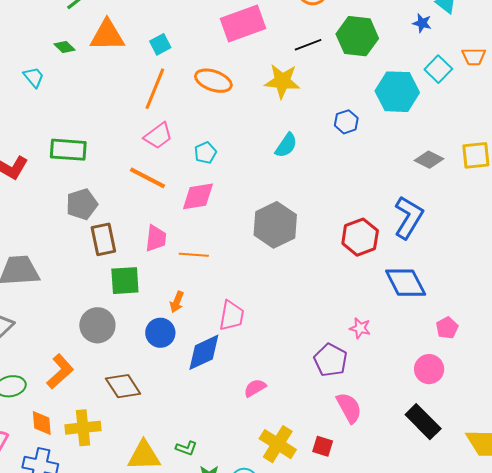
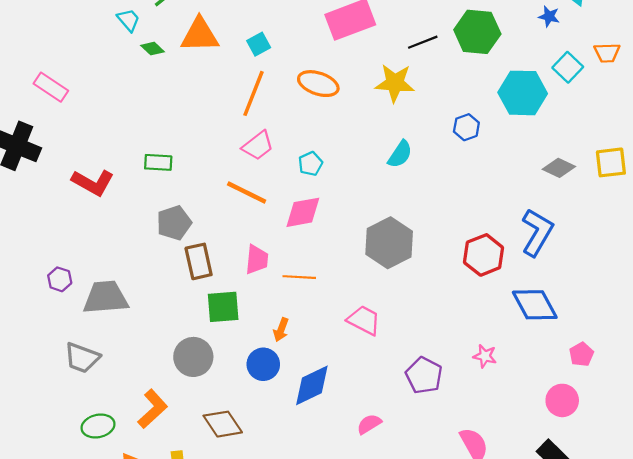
cyan trapezoid: (34, 77) -> (128, 20), moved
green rectangle: (68, 150) -> (158, 162), size x0.7
pink trapezoid: (232, 316) -> (364, 320), moved, turned -72
purple pentagon: (331, 360) -> (424, 375), moved

